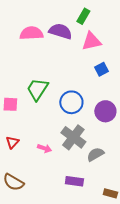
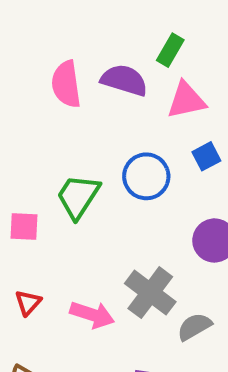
pink semicircle: (31, 33) -> (66, 84), turned -95
blue circle: (71, 102) -> (146, 176), moved
pink arrow: (44, 148) -> (92, 315), size x1.5

